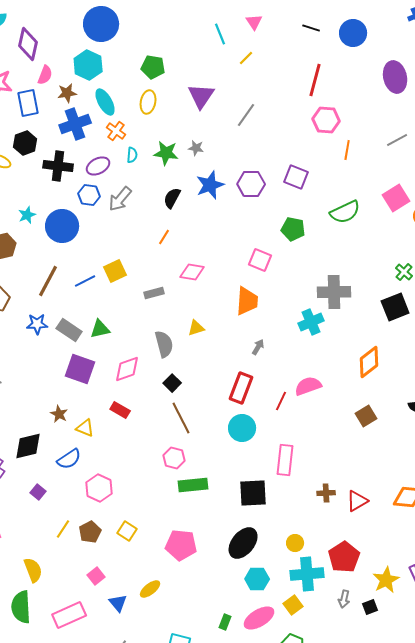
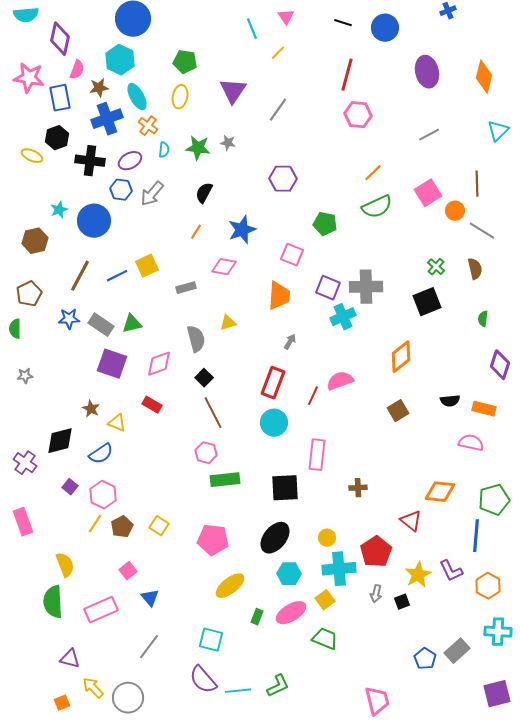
orange line: (347, 150) -> (373, 173), moved, turned 36
purple square: (296, 177) -> (328, 288), moved
blue star: (210, 185) -> (242, 230), moved
pink hexagon: (99, 488) -> (103, 495), moved
red triangle: (357, 501) -> (411, 521), moved, turned -50
yellow ellipse: (150, 589) -> (230, 586), moved, size x1.4

